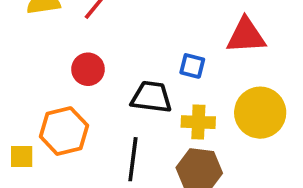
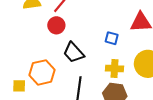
red circle: (88, 69) -> (56, 25), moved
black trapezoid: (151, 97) -> (74, 53), moved, turned -140

